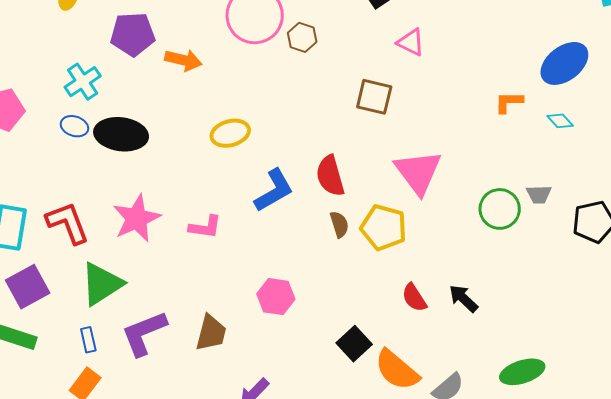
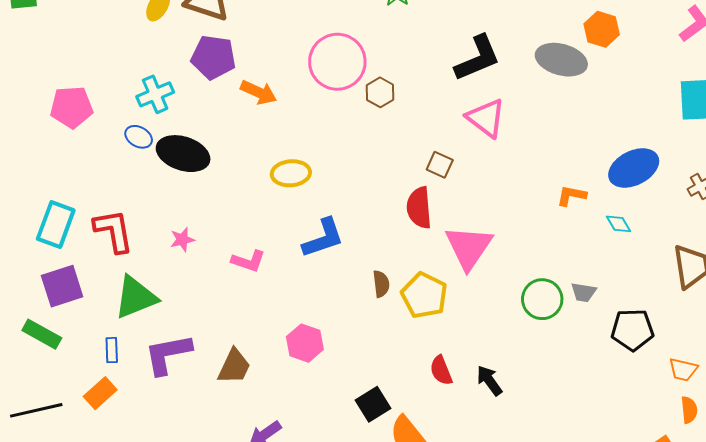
pink triangle: (411, 42) -> (486, 118), size x1.4
brown square: (374, 97) -> (440, 165), size x0.7
red semicircle: (330, 176) -> (419, 208), moved
pink star: (137, 218) -> (182, 240), size x0.5

